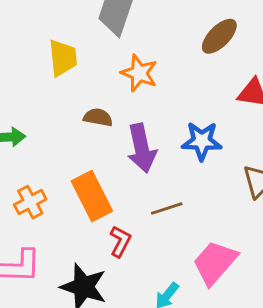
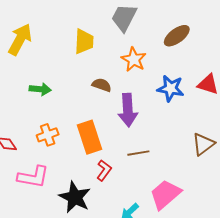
brown ellipse: (219, 36) -> (177, 36), moved
blue star: (202, 141) -> (171, 88), moved

